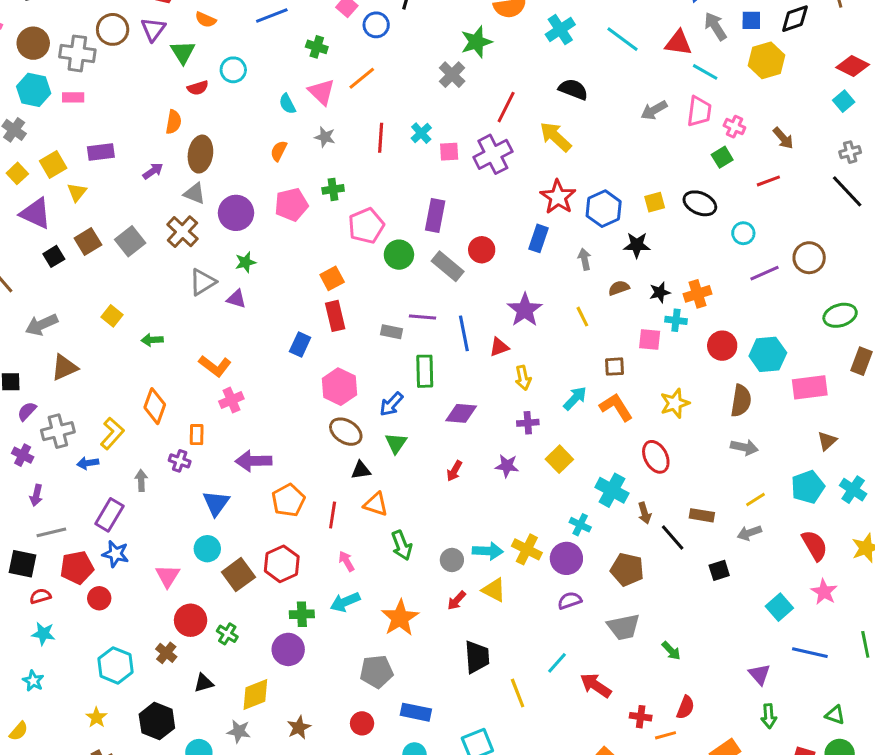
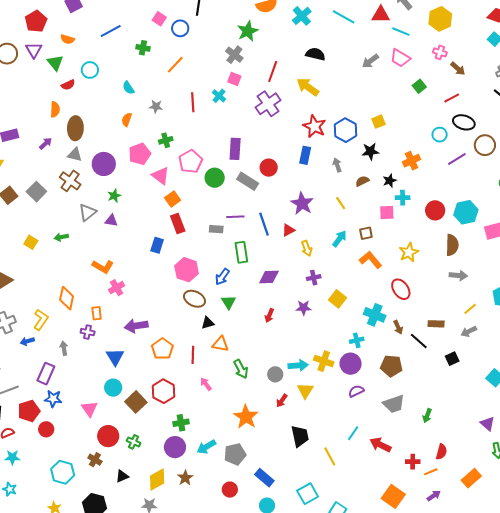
pink triangle: (322, 92) -> (161, 176), moved
pink trapezoid: (699, 111) -> (400, 58), turned 120
pink cross: (734, 127) -> (440, 52), moved
pink square: (449, 152) -> (234, 79), moved, turned 32
black ellipse: (700, 203) -> (464, 122), moved
orange cross: (698, 294) -> (412, 161), moved
green arrow: (152, 340) -> (61, 237), moved
cyan arrow: (575, 398) -> (340, 239), moved
cyan cross: (580, 525) -> (357, 340), turned -32
yellow triangle: (494, 590) -> (305, 391), turned 42
cyan arrow: (345, 602) -> (206, 447), moved
green arrow: (671, 651) -> (427, 416), turned 72
blue rectangle: (416, 712) -> (264, 478), turned 36
brown star: (299, 727) -> (185, 478), moved

